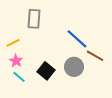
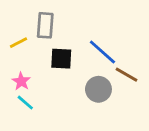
yellow line: (13, 43) -> (19, 43), moved
black square: (46, 71) -> (61, 59), moved, turned -36

